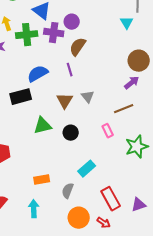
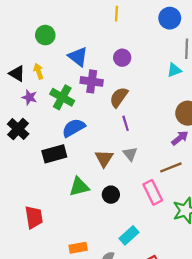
purple circle: (72, 22) -> (122, 58), moved
cyan triangle: (127, 23) -> (174, 70), turned 40
green cross: (27, 35) -> (62, 97), moved, turned 35
purple line: (70, 70) -> (126, 123), moved
pink rectangle: (108, 131) -> (153, 192), size x1.5

